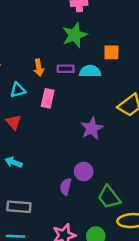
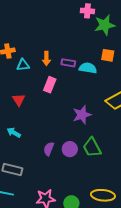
green star: (75, 35) -> (105, 25), moved
cyan triangle: (18, 90) -> (23, 65), moved
purple semicircle: (66, 187) -> (49, 149), moved
green trapezoid: (109, 197) -> (92, 147), moved

